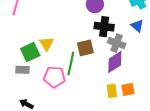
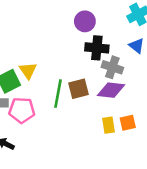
brown square: (85, 48) -> (79, 89), moved
purple diamond: (115, 62) -> (111, 90), turned 40
pink pentagon: (54, 77) -> (22, 110), moved

